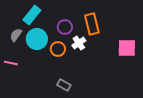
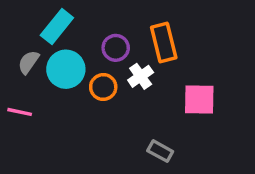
pink square: (127, 48) -> (199, 99), moved
gray rectangle: (64, 85) -> (160, 151), moved

